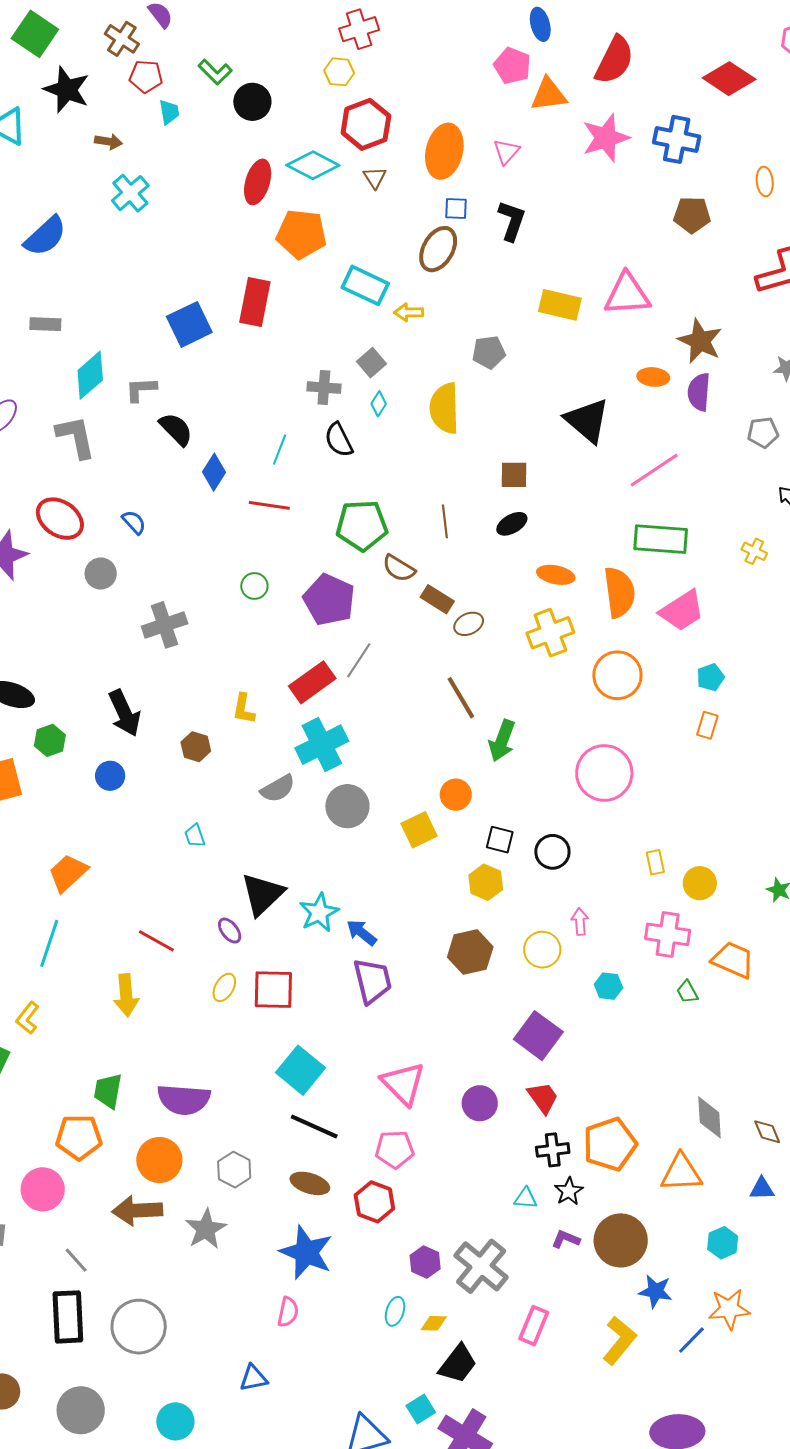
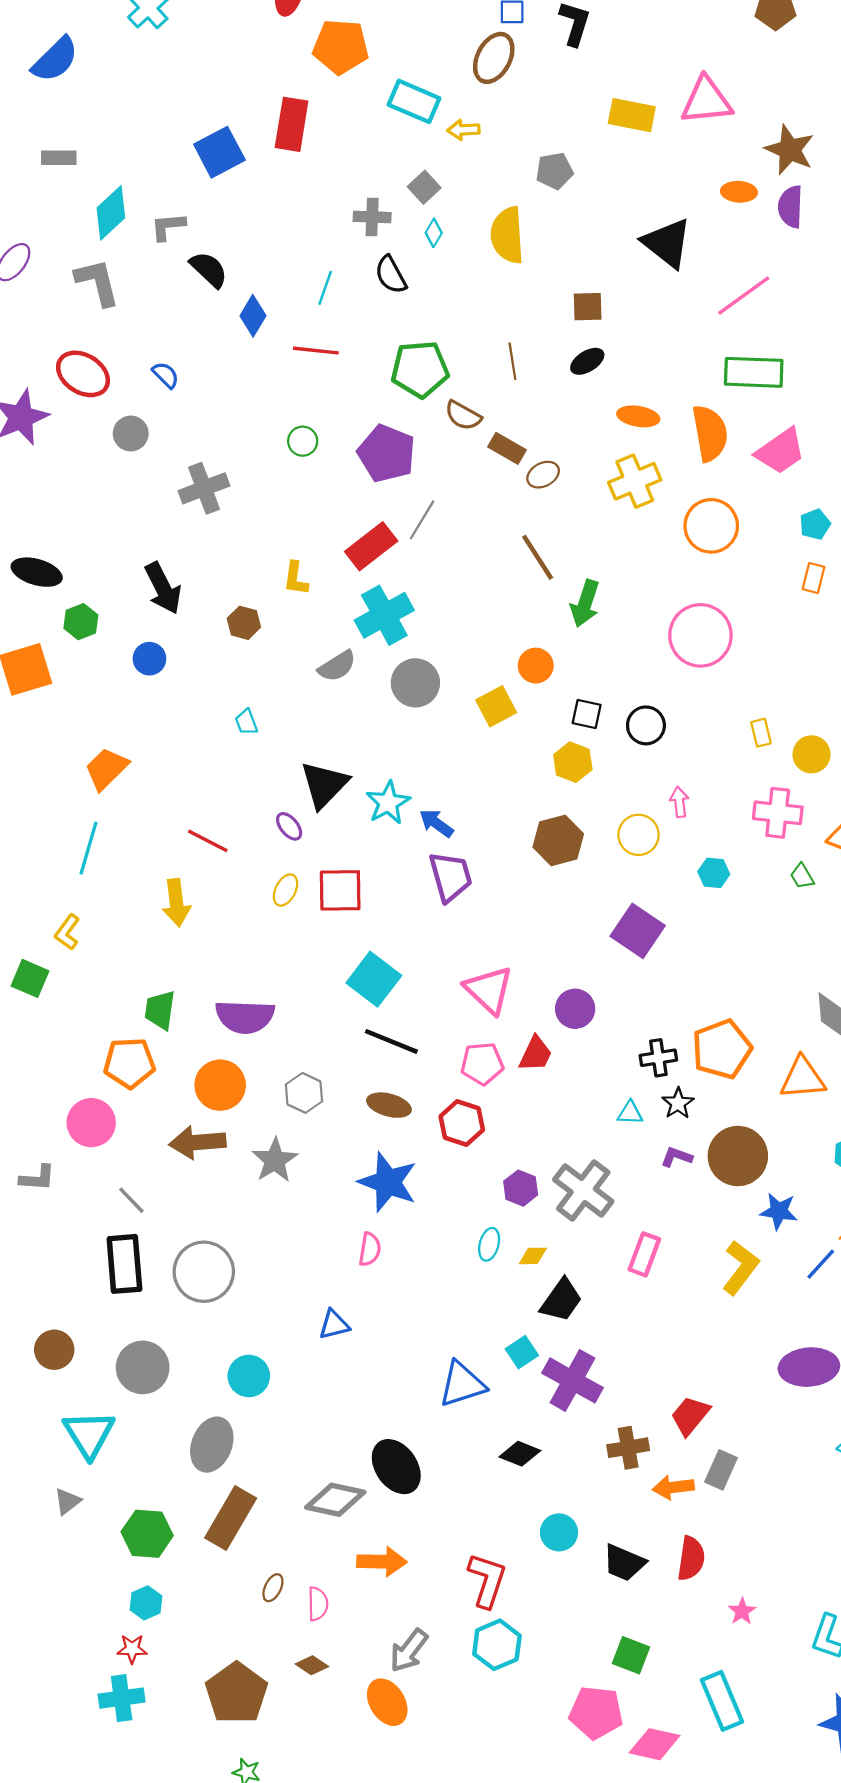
red trapezoid: (543, 1098) -> (536, 1054), moved, turned 63

